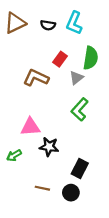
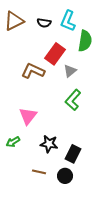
green semicircle: (91, 58) -> (85, 41), moved
red rectangle: (60, 59) -> (55, 54), size x1.5
pink triangle: (30, 127) -> (28, 116), turned -48
black star: (49, 147) -> (49, 144), moved

